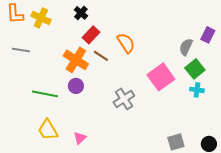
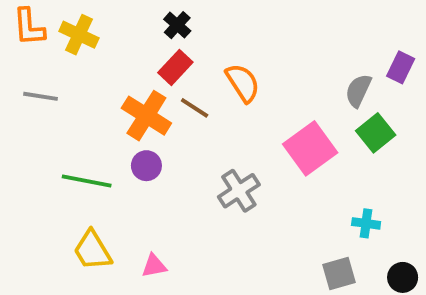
black cross: (81, 13) -> (177, 25), moved
cyan cross: (197, 90) -> (366, 223), moved
pink triangle: (80, 138) -> (154, 266), turned 32

